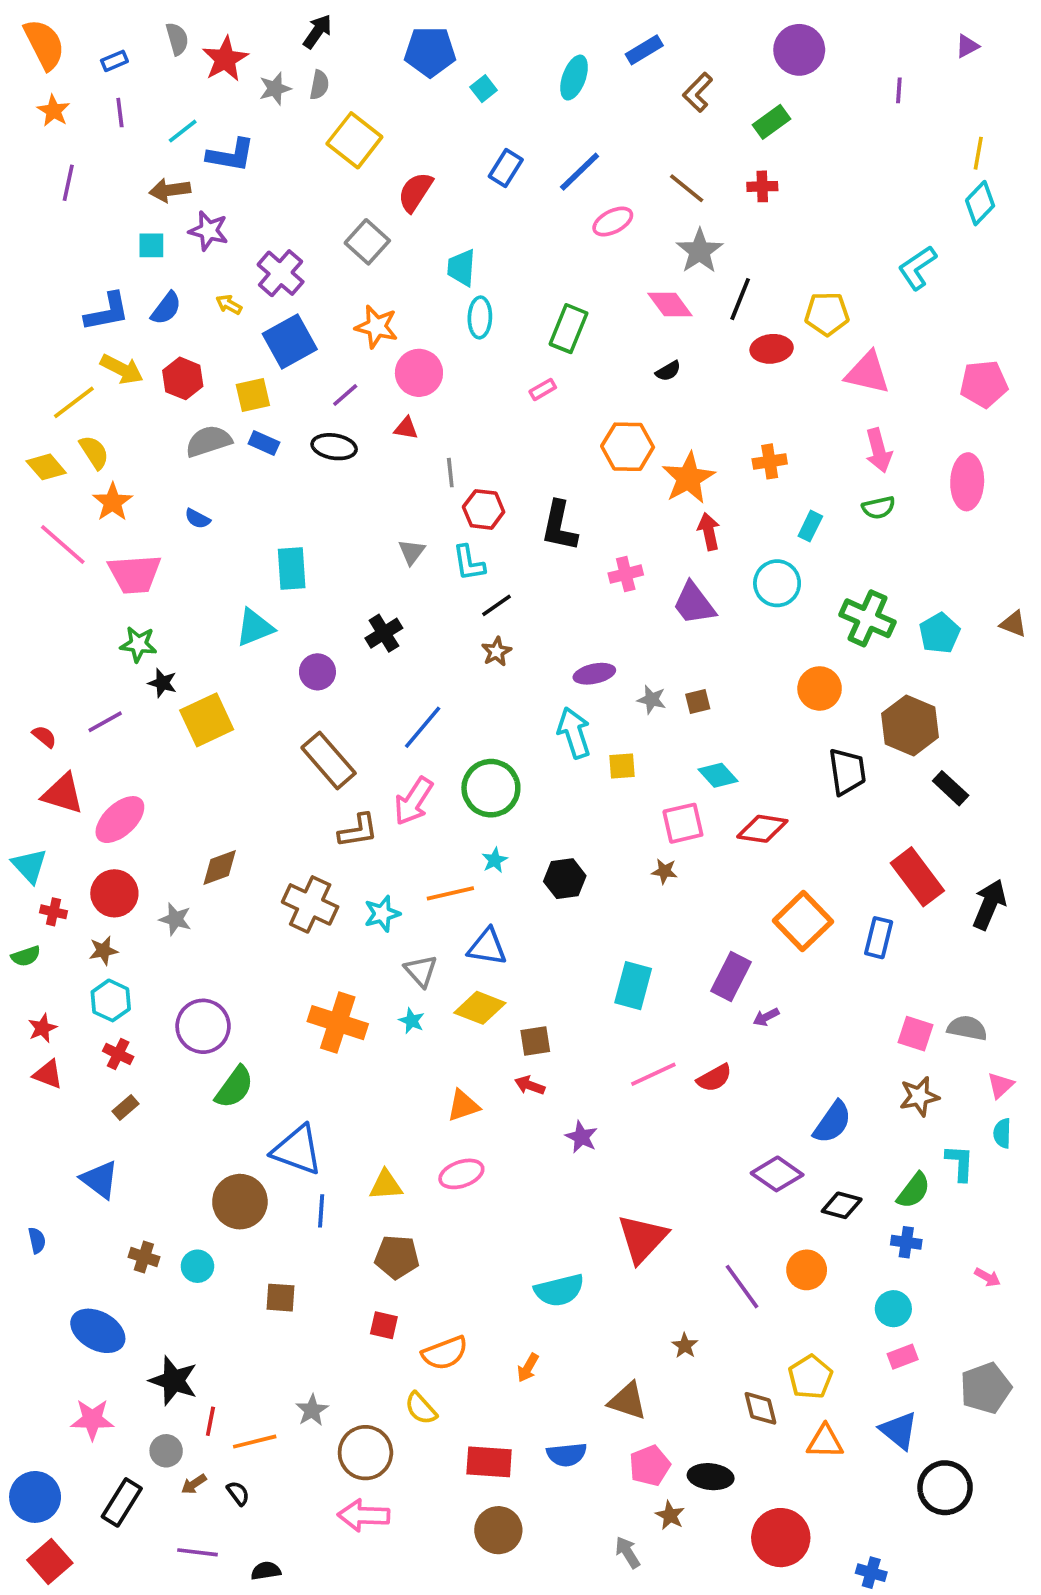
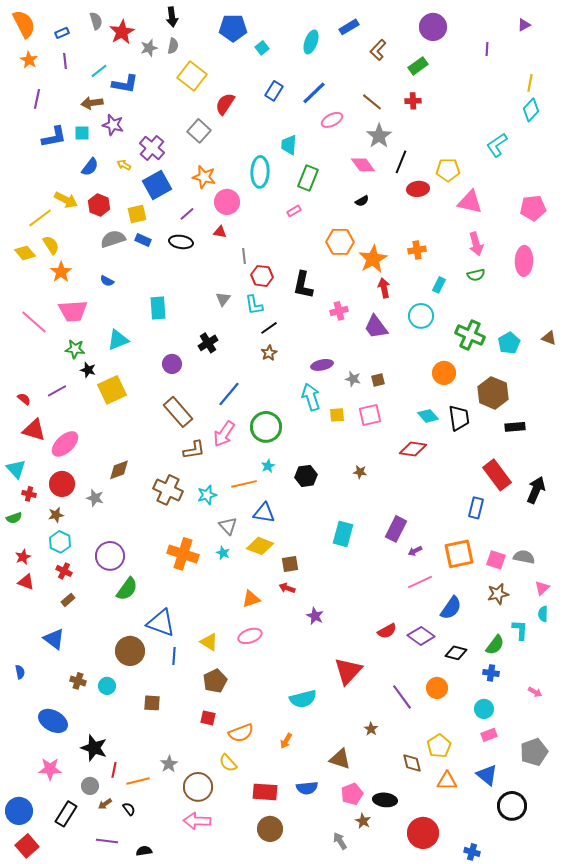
black arrow: (317, 31) -> (172, 17), turned 138
cyan trapezoid: (461, 268) -> (289, 145), moved
blue L-shape: (107, 312) -> (54, 137), moved
cyan ellipse: (480, 317) -> (260, 172), size x1.4
pink line: (63, 545) -> (34, 322), moved
cyan triangle: (255, 628) -> (118, 340), moved
cyan diamond: (718, 775) -> (428, 416), moved
black rectangle: (951, 788) -> (515, 427), turned -48
pink square: (683, 823) -> (370, 415), moved
orange square: (803, 921) -> (459, 554), moved, turned 32
pink line: (653, 1074) -> (420, 582), moved
red semicircle: (714, 1078) -> (387, 631), moved
yellow triangle: (386, 1185) -> (209, 642), turned 36
brown pentagon: (397, 1257) -> (215, 681), turned -30

